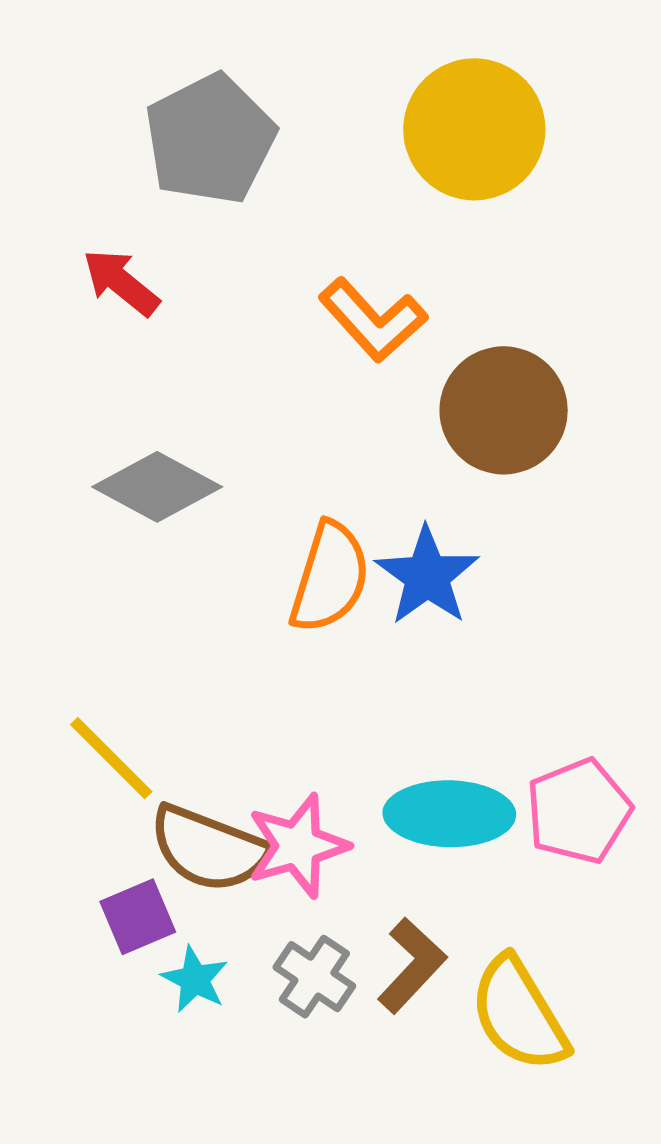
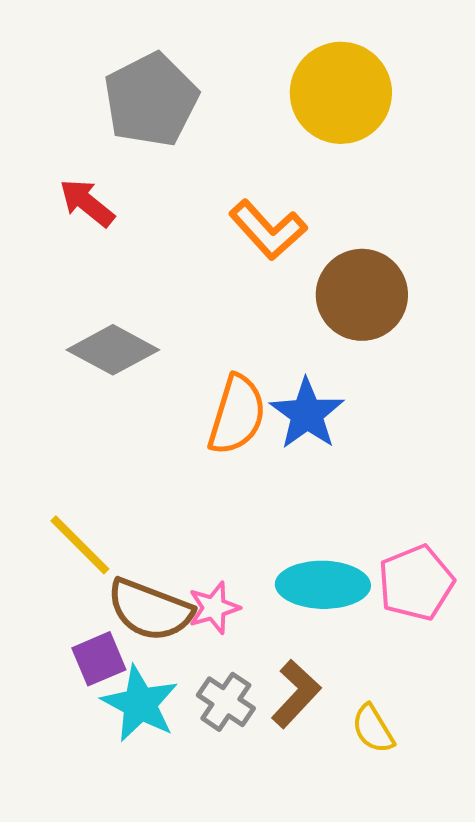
pink star: (298, 846) -> (214, 608), size x0.7
cyan star: (195, 979) -> (140, 704), size x1.6
yellow semicircle: (519, 1014) -> (373, 729), size x0.6

